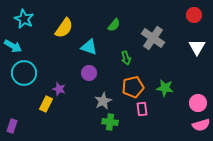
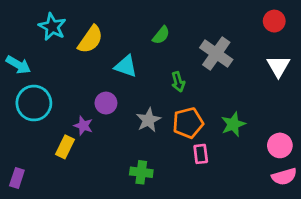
cyan star: (24, 19) -> (52, 27), moved
purple circle: (89, 73) -> (106, 103), moved
green star: (165, 88) -> (233, 124), turned -30
gray star: (103, 101) -> (148, 120), moved
green cross: (110, 122) -> (141, 172), moved

